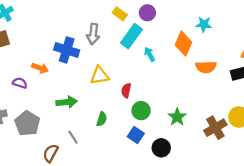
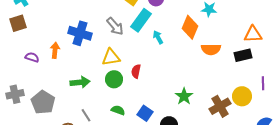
gray arrow: (93, 34) -> (115, 26), moved, turned -48
orange arrow: (40, 68) -> (55, 50), turned -105
purple semicircle: (20, 83) -> (32, 57), moved
green circle: (141, 111) -> (114, 79), moved
green semicircle: (102, 119) -> (118, 110), moved, turned -88

